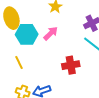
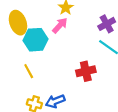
pink arrow: (51, 33) -> (60, 25), moved

